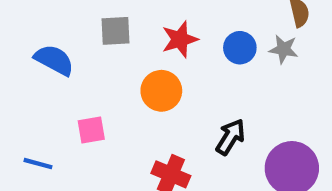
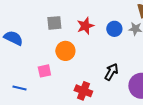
blue semicircle: (54, 60) -> (13, 38), moved
orange circle: (161, 91) -> (65, 51), moved

